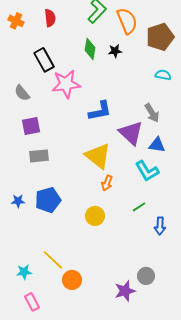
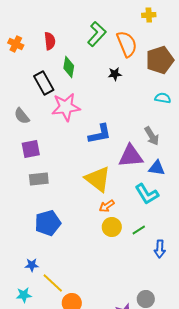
green diamond: (90, 49) -> (69, 67), moved
purple triangle: (131, 133) -> (131, 156), turned -48
orange arrow: (107, 183) -> (107, 206), turned 35
blue star: (18, 201) -> (32, 265), moved
yellow circle: (95, 216) -> (112, 227), moved

